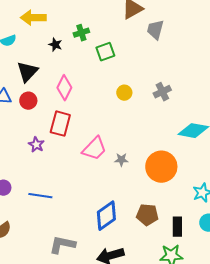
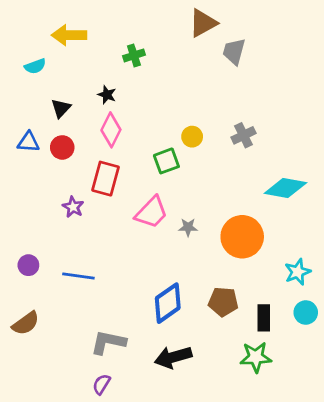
black star: (55, 45) -> (107, 95), moved
green square: (105, 52) -> (166, 161), moved
black triangle: (27, 72) -> (61, 108), size x0.7

